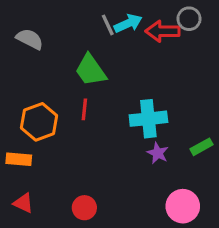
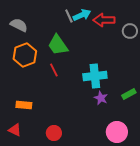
gray circle: (189, 19) -> (130, 31), moved
red line: (84, 109) -> (54, 70), turned -32
orange hexagon: (39, 122) -> (25, 55), moved
orange rectangle: (19, 159) -> (24, 105), moved

